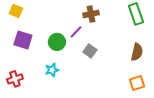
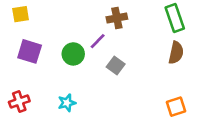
yellow square: (16, 11) -> (21, 14), turned -32
brown semicircle: (137, 52) -> (176, 53), moved
cyan star: (52, 70) -> (67, 103), moved

